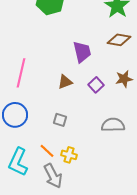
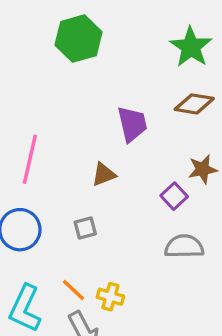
purple square: (96, 85) -> (174, 196), moved
gray square: (60, 120) -> (85, 228), moved, turned -32

